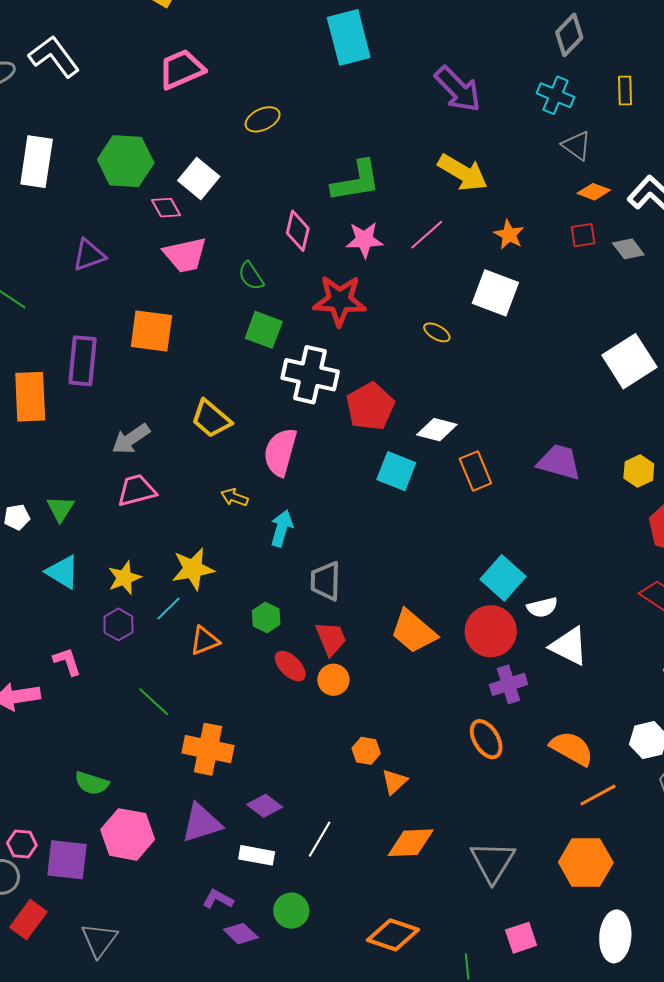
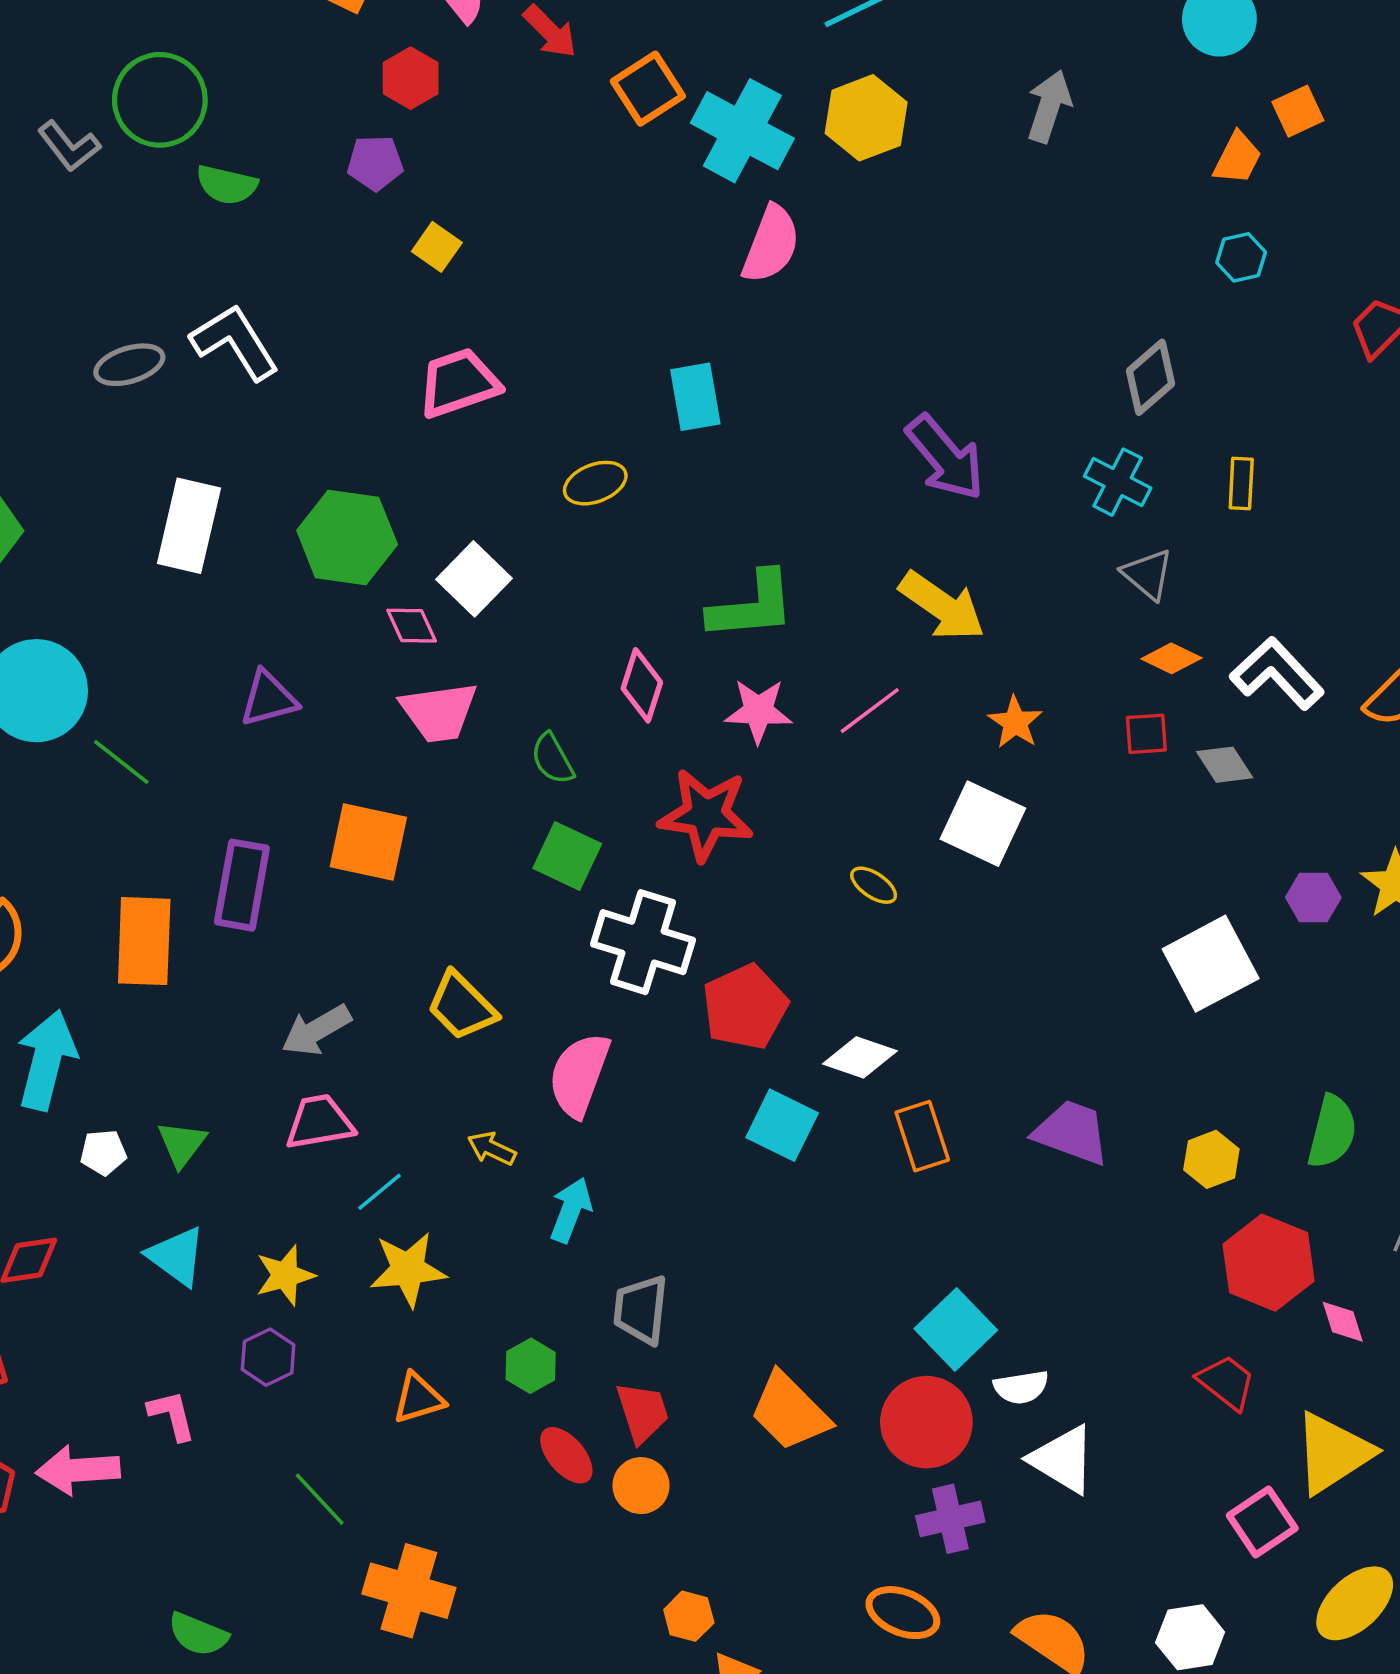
cyan rectangle: (349, 37) -> (695, 397), moved, size x0.7
cyan line: (169, 609) -> (380, 1192), moved
orange ellipse: (486, 739) -> (903, 1613), turned -42

